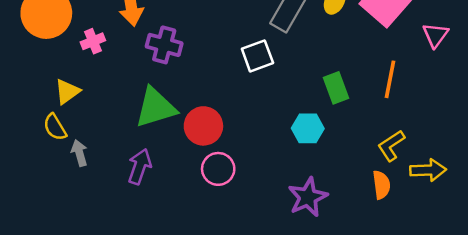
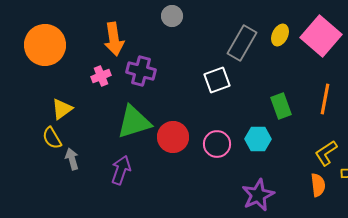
pink cross: (93, 41) -> (101, 76), moved
pink circle: (218, 169) -> (217, 144), moved

